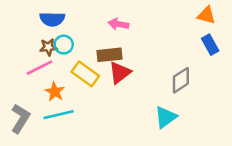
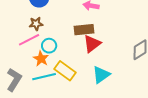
cyan circle: (64, 45) -> (49, 46), moved
yellow rectangle: (85, 74) -> (65, 71), moved
cyan triangle: (166, 117) -> (101, 75), moved

